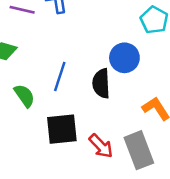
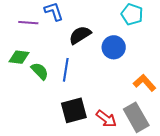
black semicircle: (101, 83) -> (80, 35), moved, turned 70
green semicircle: (24, 96) -> (40, 71), moved

